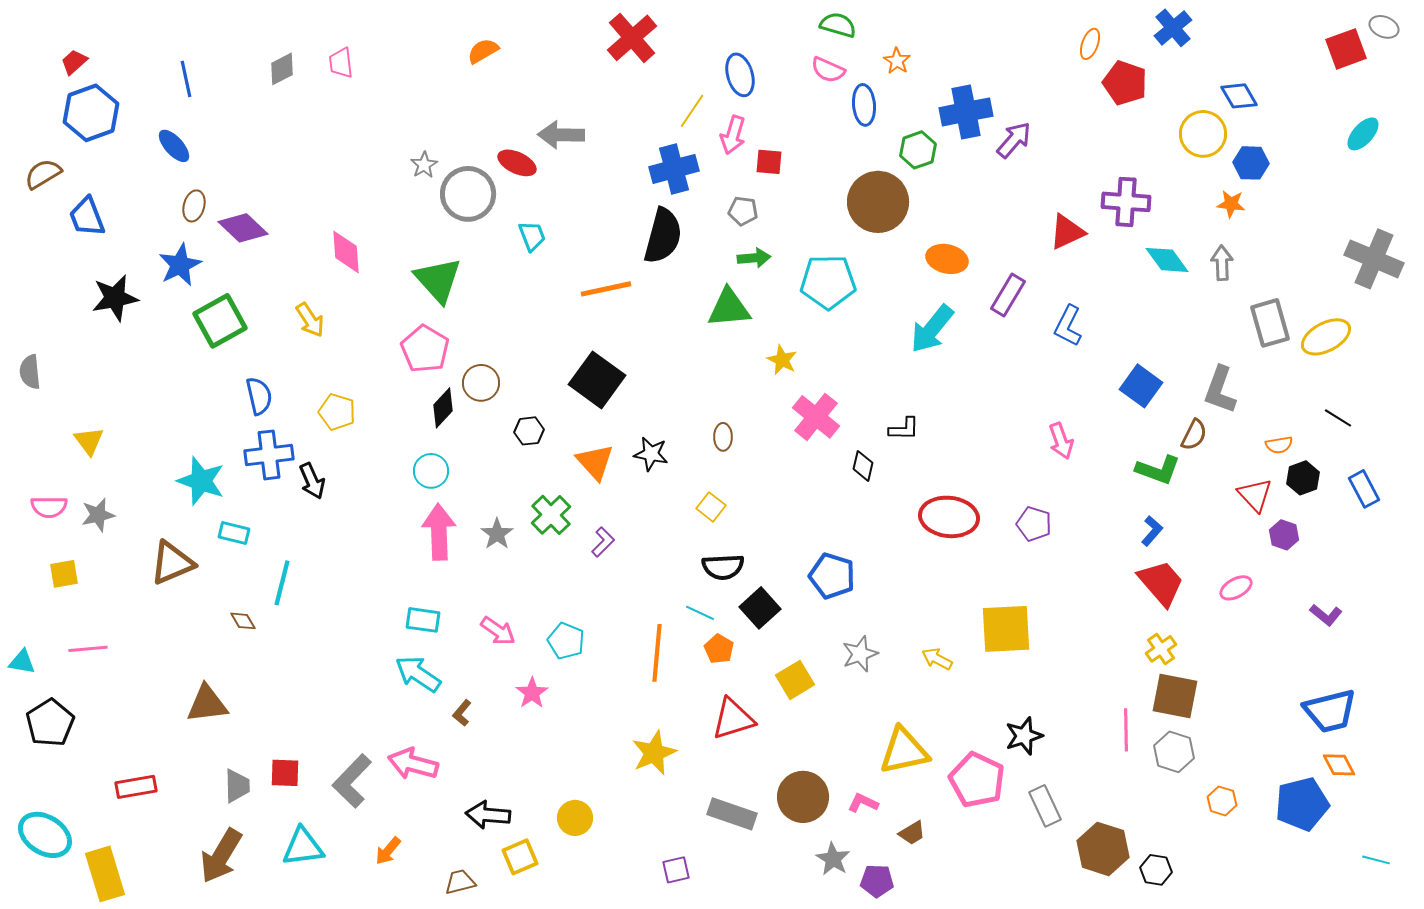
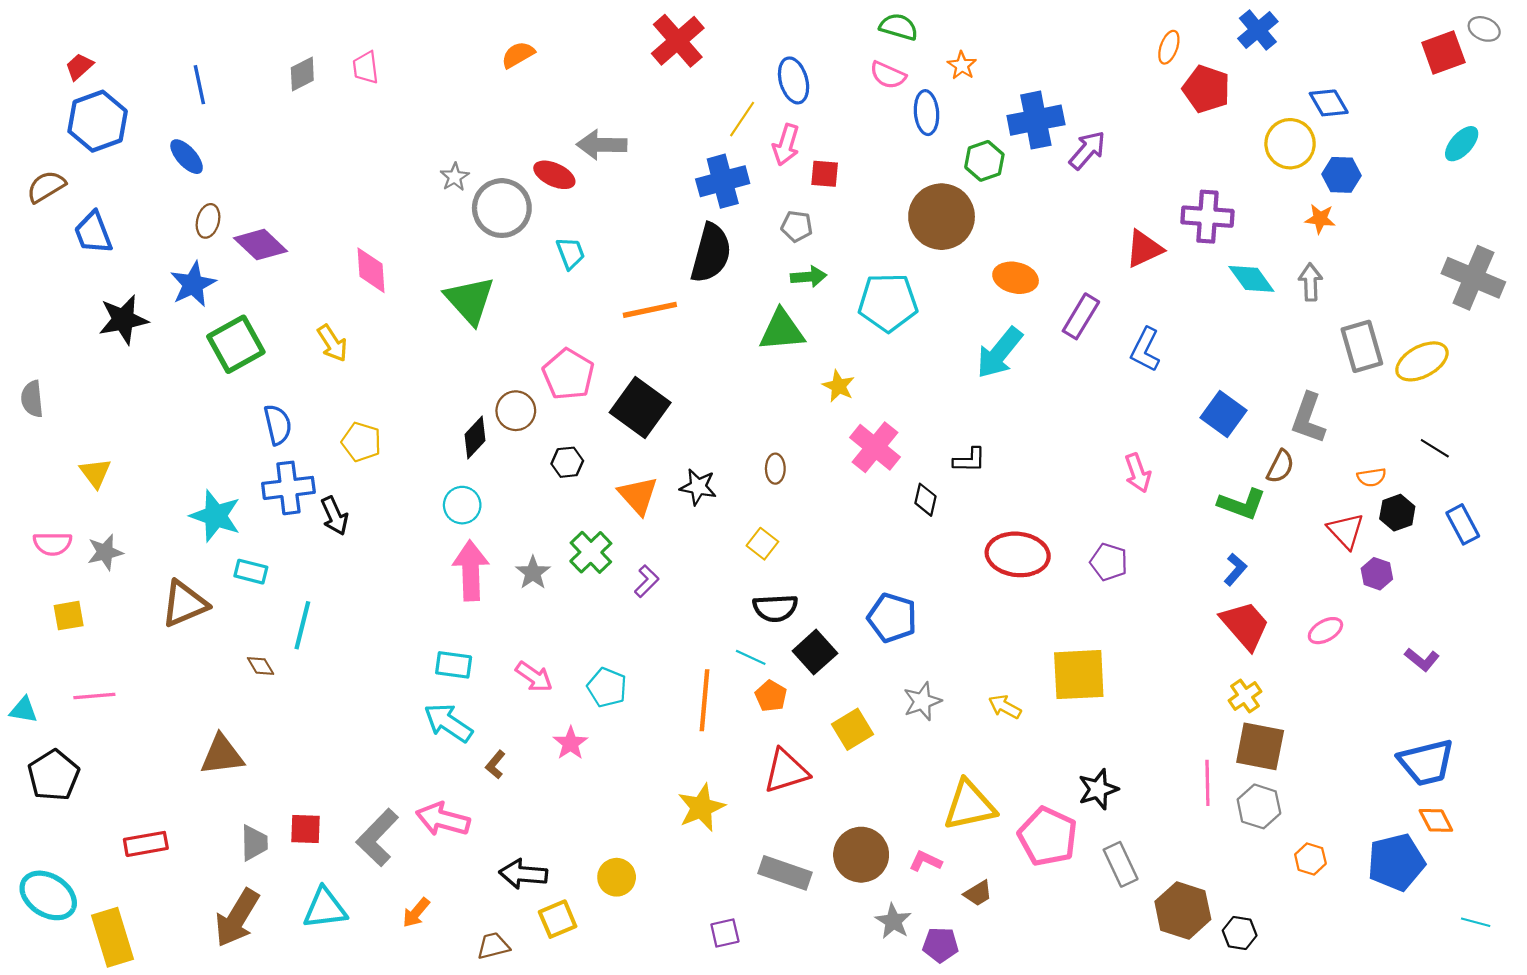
pink pentagon: (425, 349) -> (568, 374), moved

